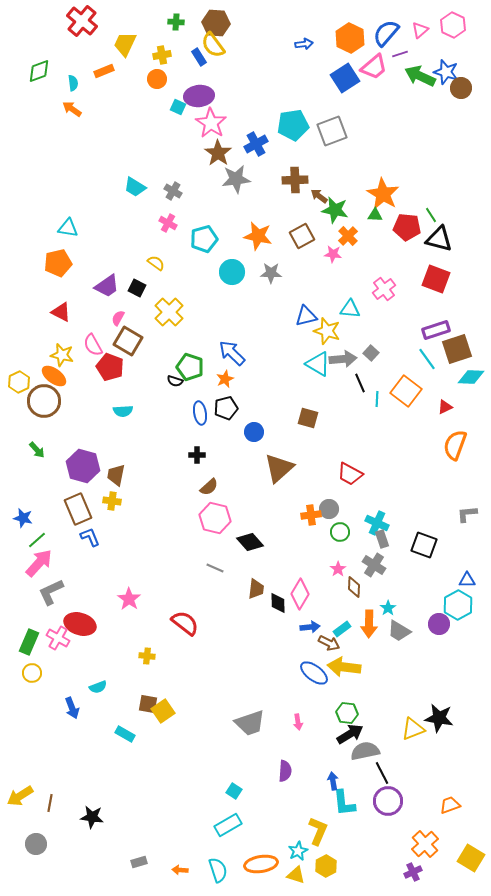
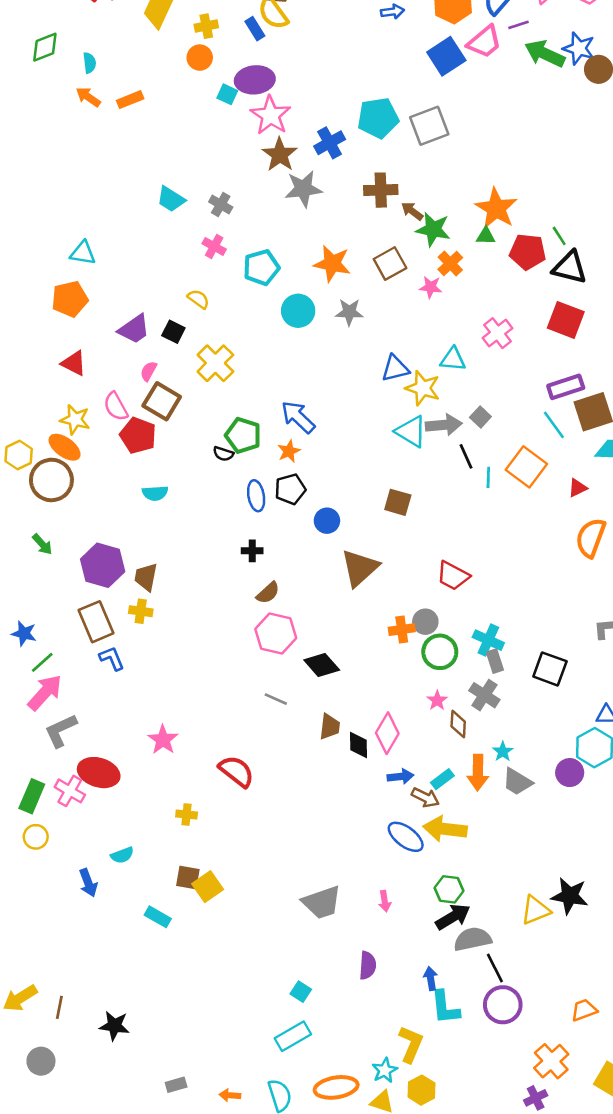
orange rectangle: (104, 71) -> (130, 100), moved
green circle: (340, 532) -> (440, 652), size x1.4

